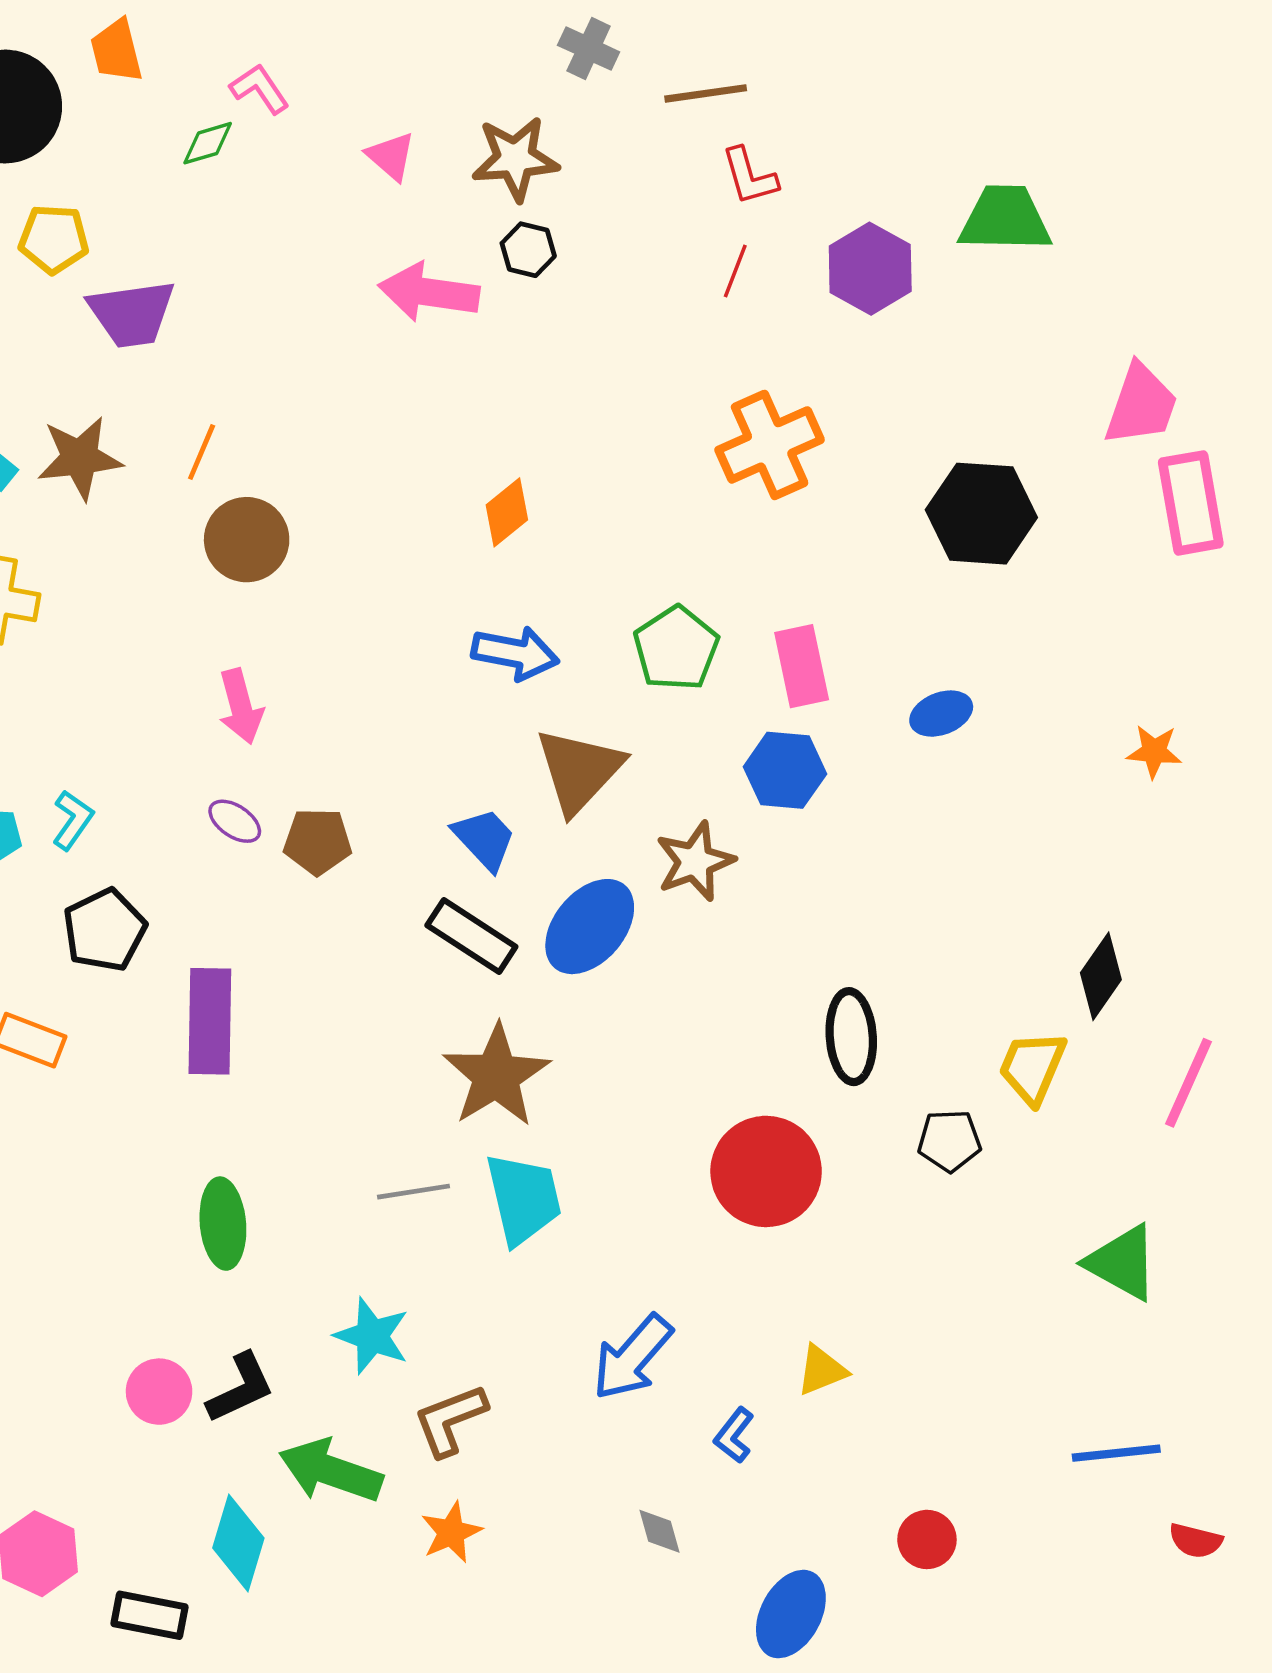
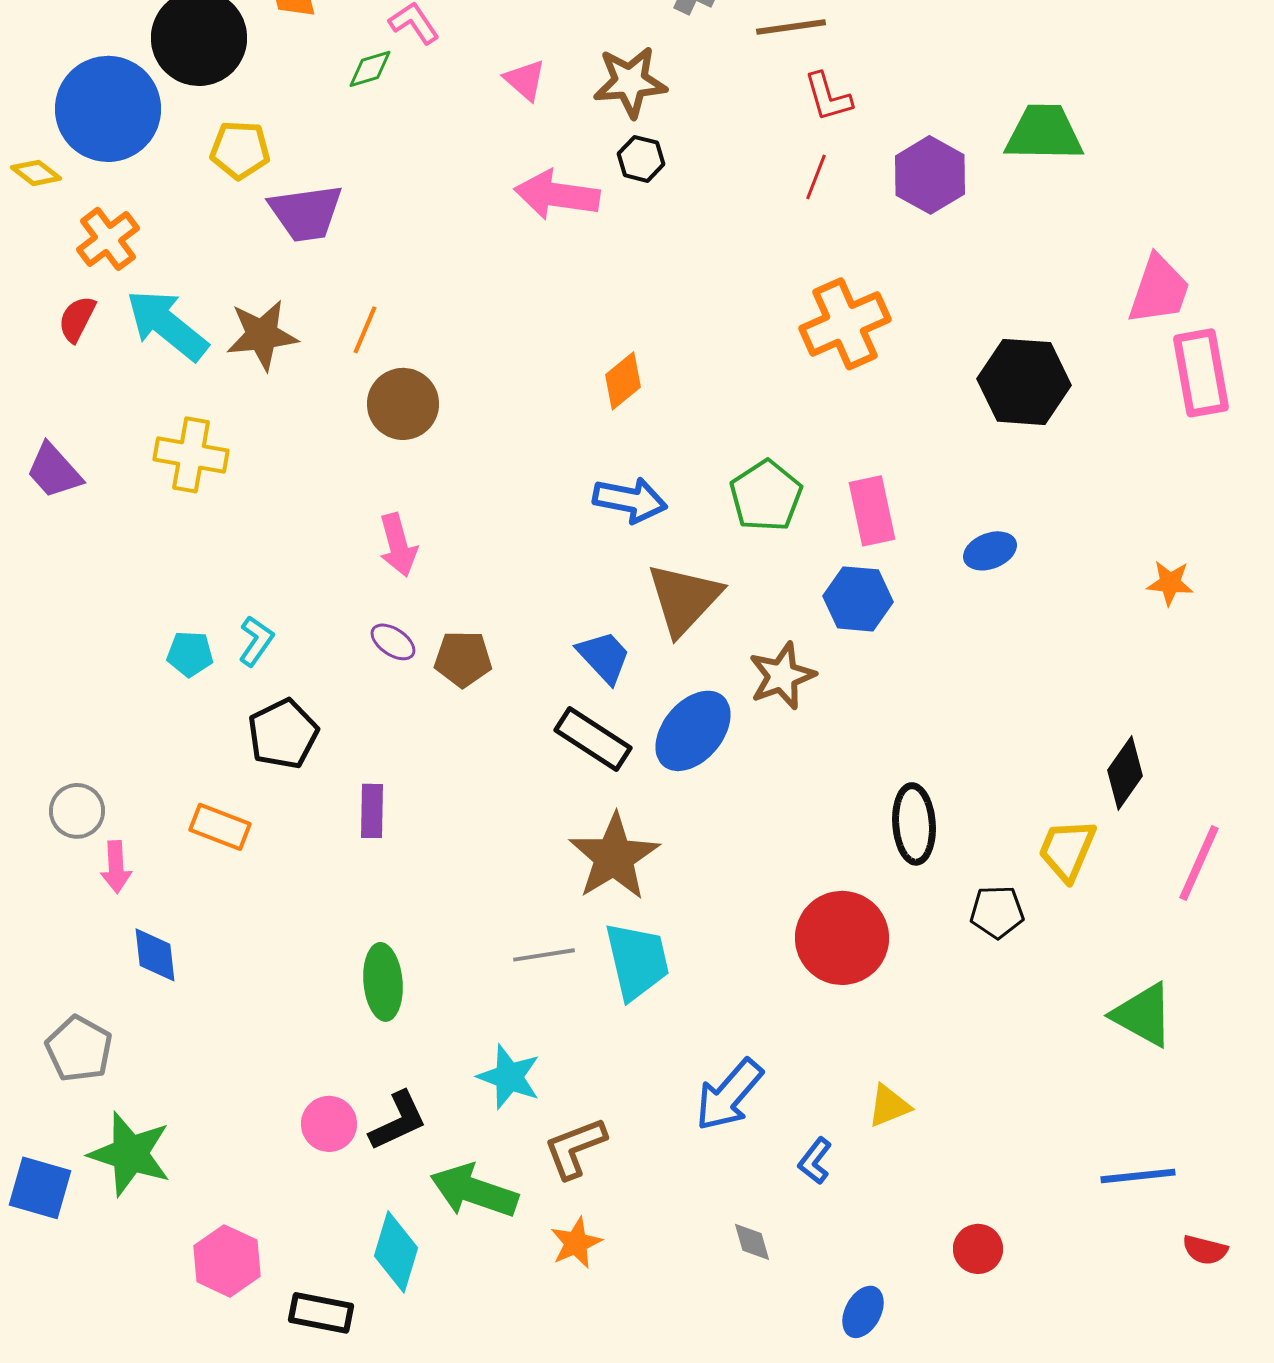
purple rectangle: (210, 1021) -> (372, 811), size x0.6
blue ellipse: (791, 1614) -> (863, 1312), size x0.7

